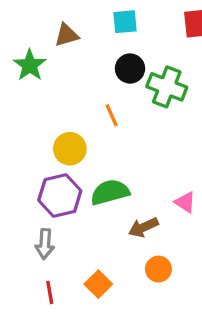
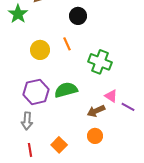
green cross: (167, 87) -> (100, 62), moved
yellow circle: (70, 149) -> (40, 50), moved
brown arrow: (143, 227) -> (96, 111), moved

